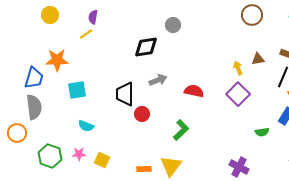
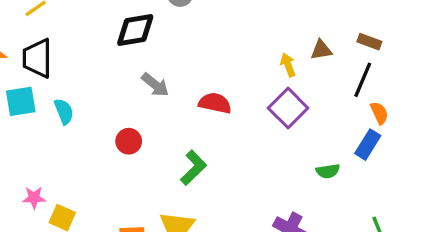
gray arrow: (158, 80) -> (155, 85), turned 60
black trapezoid: (125, 94) -> (37, 58), moved
cyan semicircle: (86, 126) -> (64, 111), moved, turned -133
pink star: (79, 154) -> (34, 198), moved

